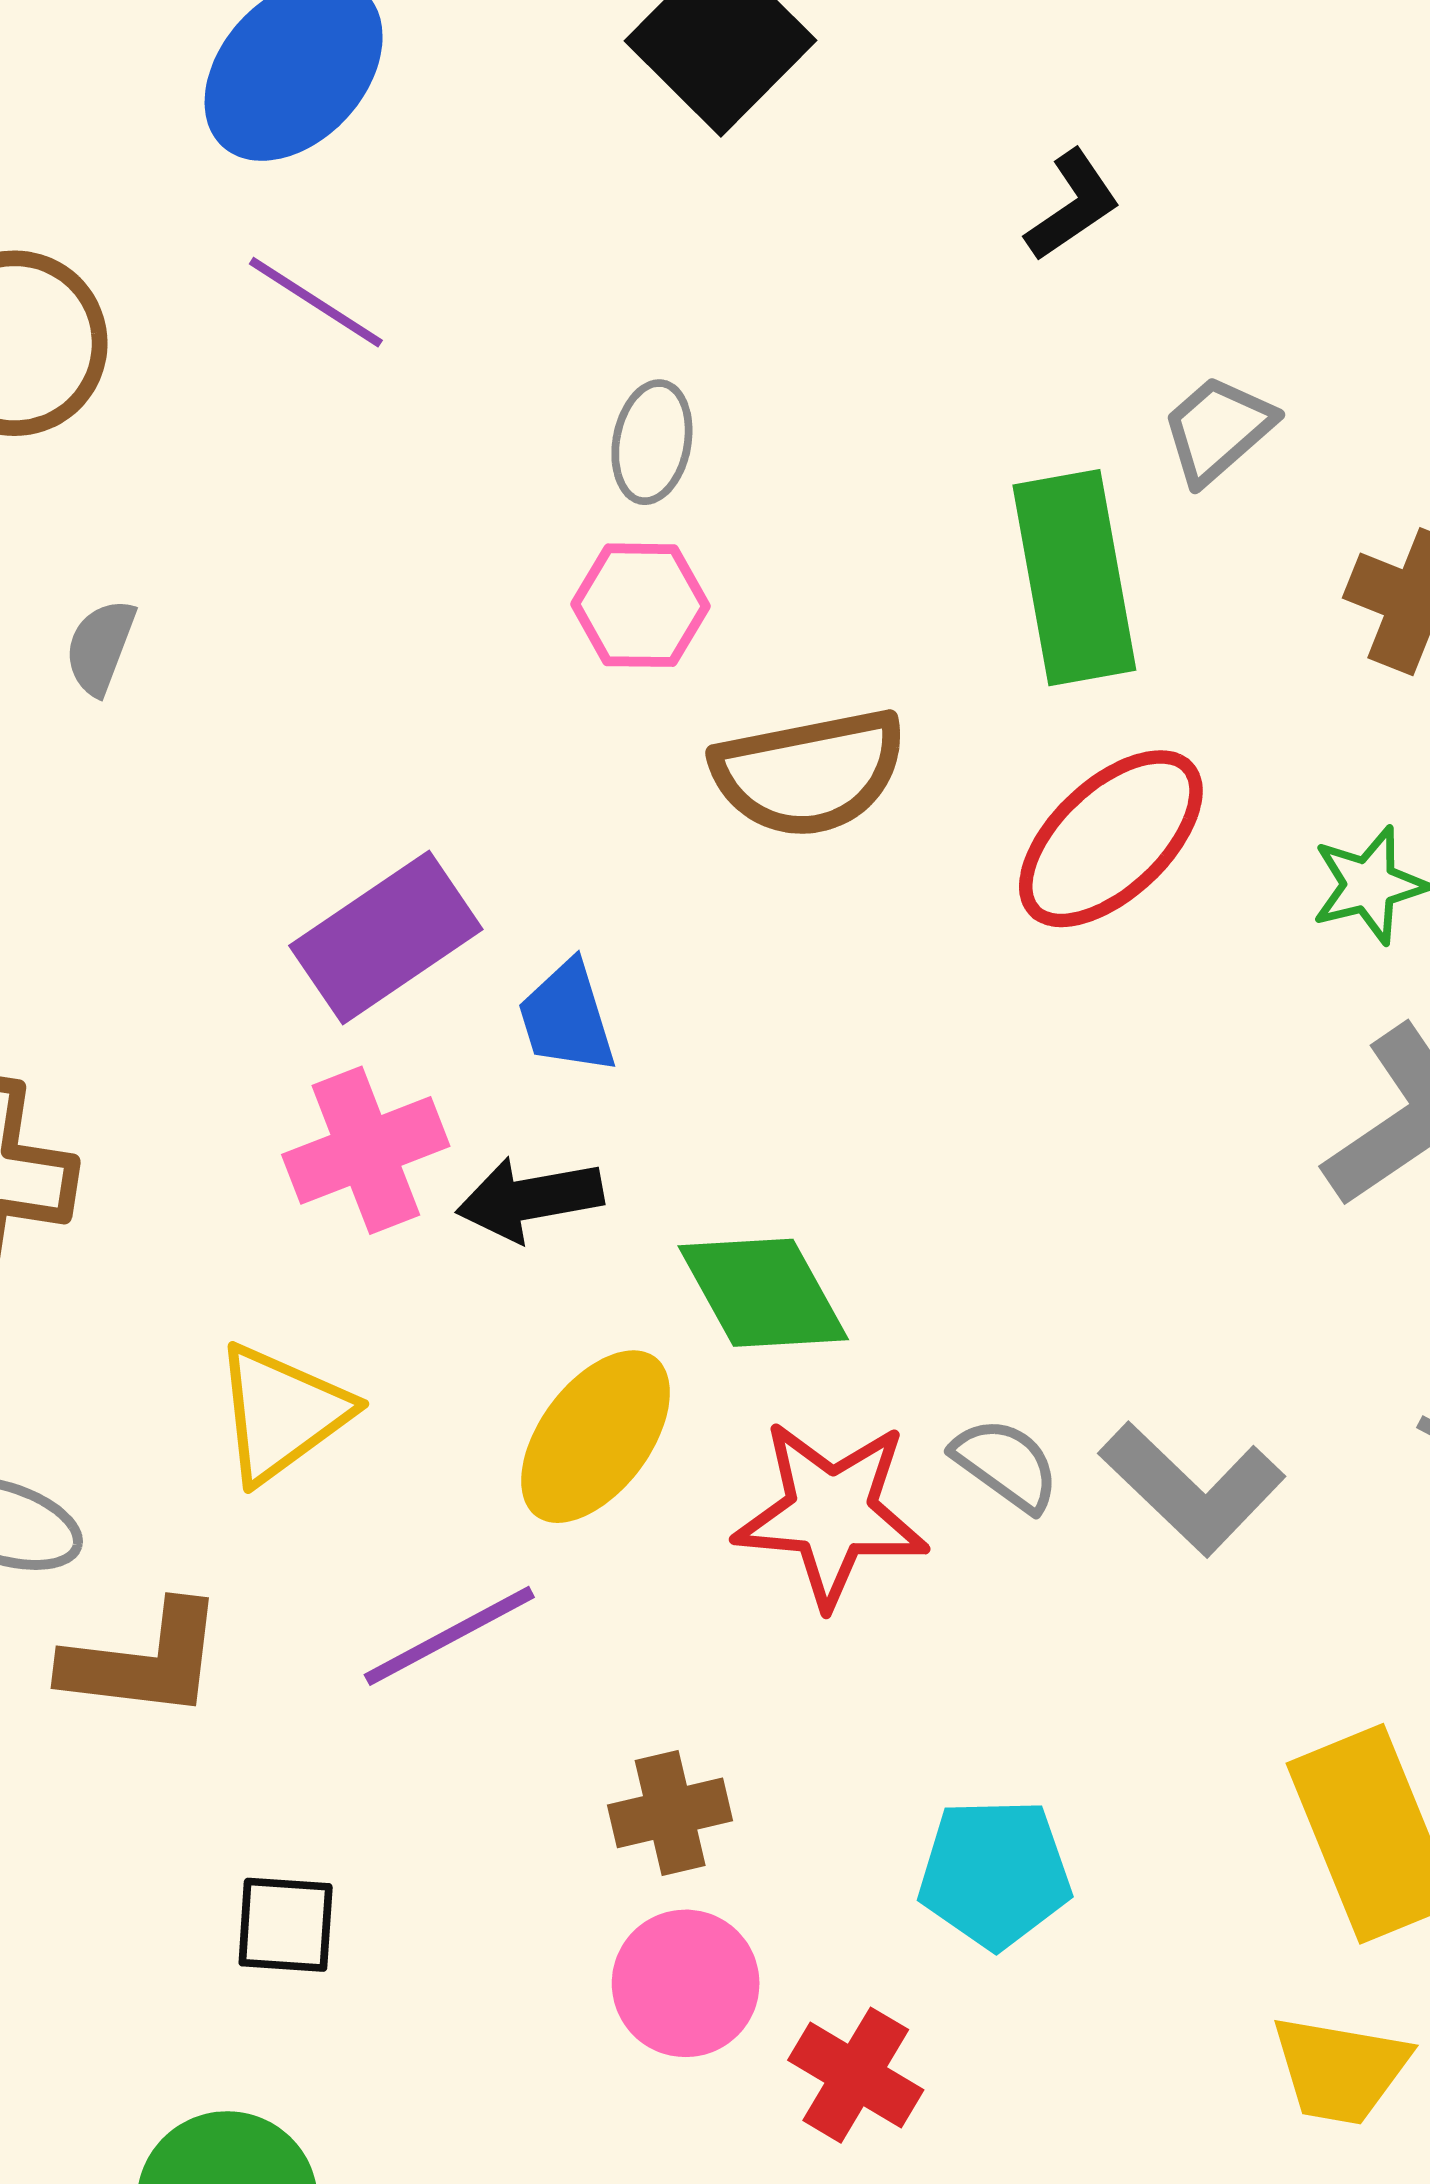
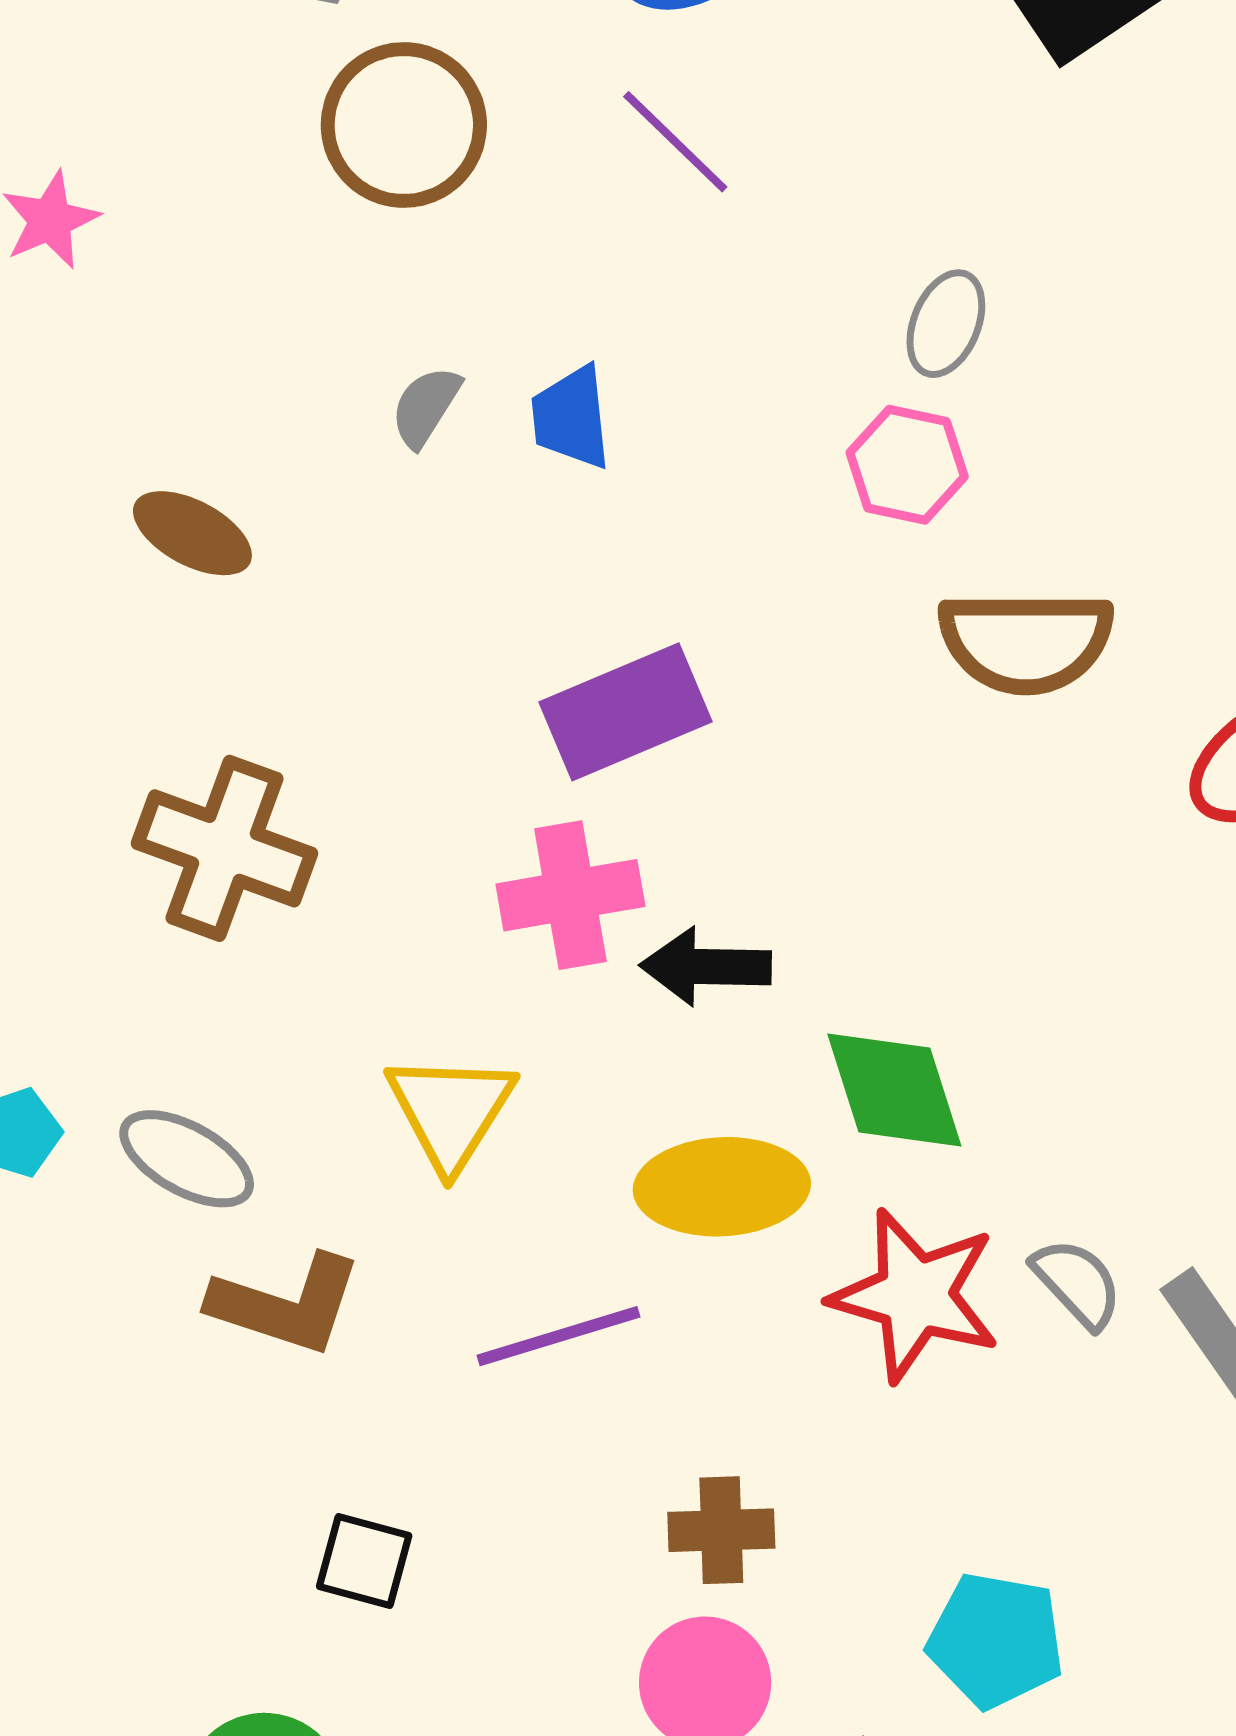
blue trapezoid: (567, 1018) -> (571, 417), moved
yellow triangle: (282, 1413) -> (451, 1111), turned -33
yellow ellipse: (596, 1437) -> (722, 1187), turned 39

